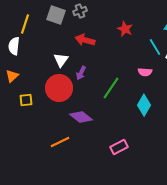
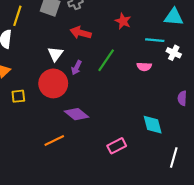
cyan line: (155, 47) -> (155, 40), turned -54
green line: (111, 88) -> (106, 60), moved
cyan diamond: (144, 105) -> (153, 125), moved, turned -45

